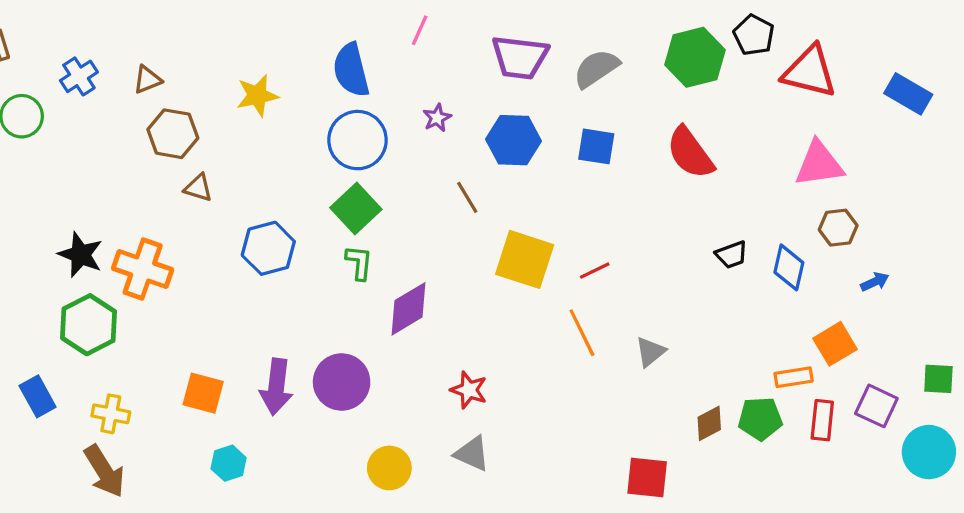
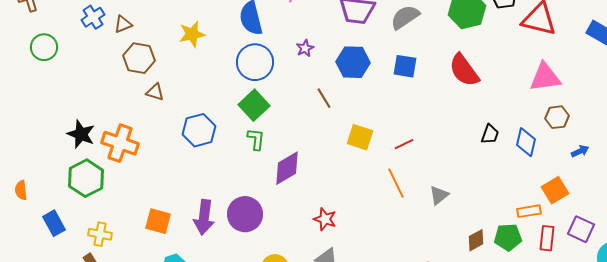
blue cross: (79, 76) -> (93, 17), moved
black trapezoid: (732, 255) -> (490, 134), turned -50
yellow square: (525, 259) -> (360, 137), size x0.7

